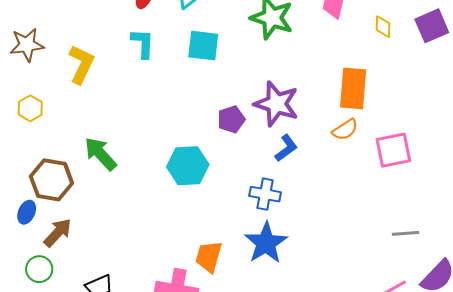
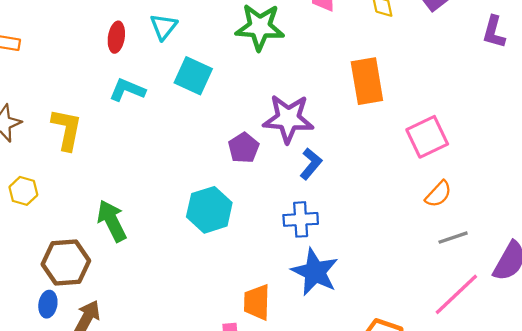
cyan L-shape: (143, 43) -> (127, 90), turned -56
cyan square: (203, 46) -> (193, 76), turned 32
orange semicircle: (345, 130) -> (438, 194), moved
green arrow: (101, 154) -> (112, 221), turned 30
gray line: (405, 233) -> (453, 238), moved

